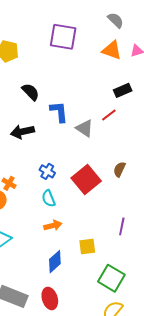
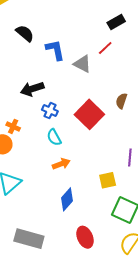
black arrow: (22, 132) -> (32, 89), moved
yellow square: (87, 247) -> (108, 180), moved
red ellipse: (50, 298) -> (85, 237), moved

